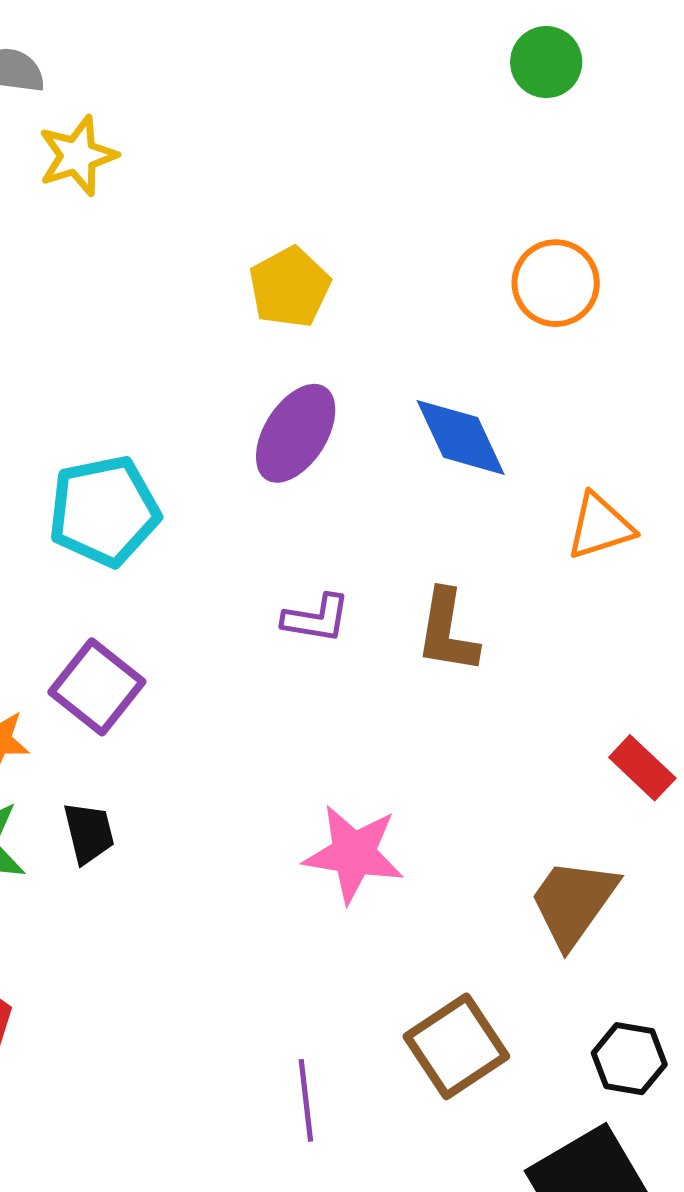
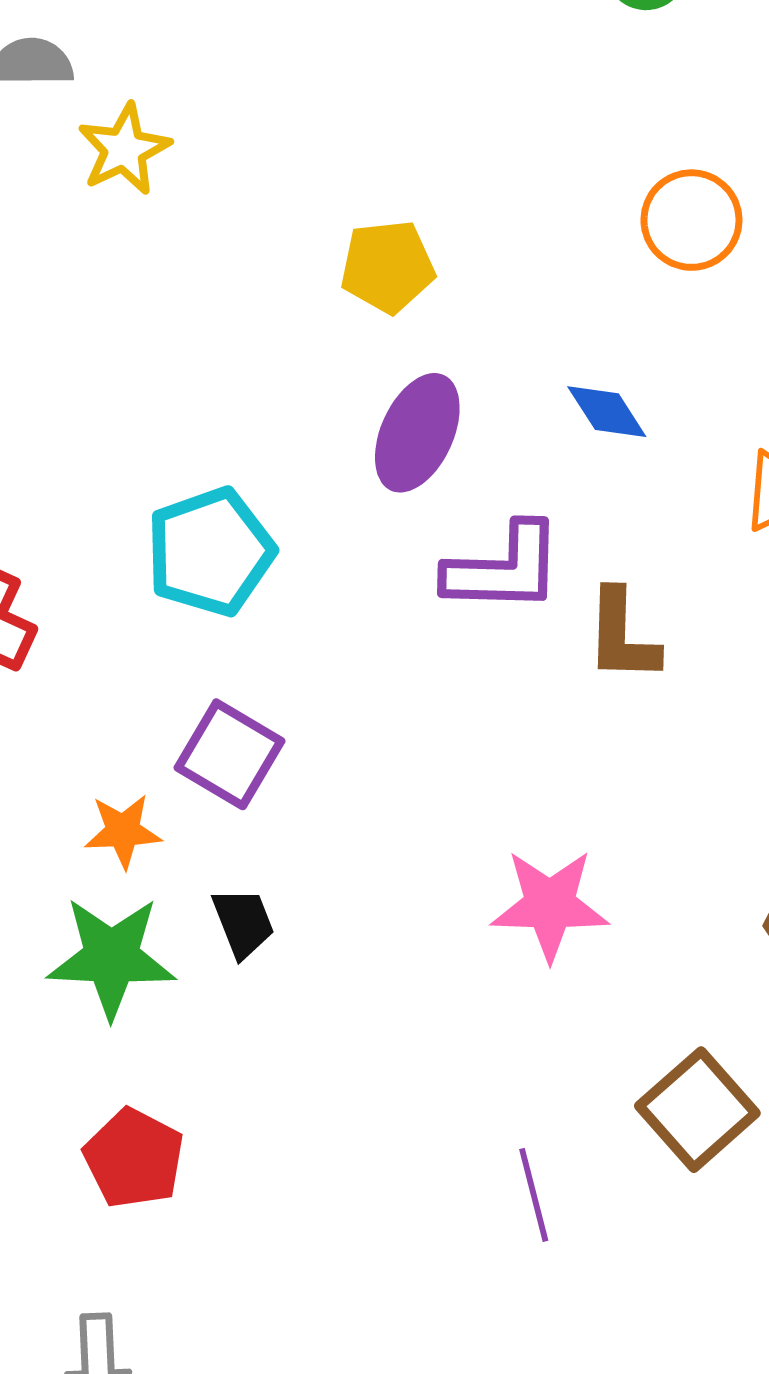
yellow pentagon: (290, 287) -> (388, 267), turned 30
blue diamond: (461, 437) -> (607, 412), size x0.7
purple L-shape: (316, 618) -> (504, 568), moved, size x1.6

